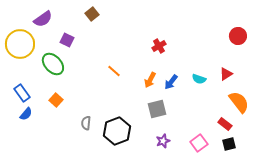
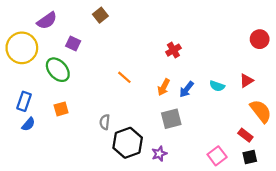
blue rectangle: (22, 93) -> (24, 101), turned 54
orange square: (56, 100) -> (61, 109), turned 32
gray semicircle: (86, 123) -> (105, 122), moved
purple star: (163, 141) -> (159, 154), moved

